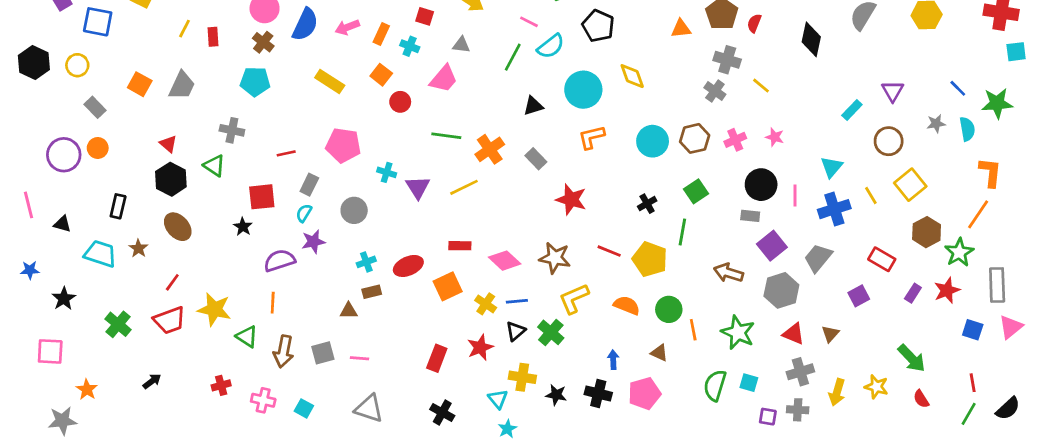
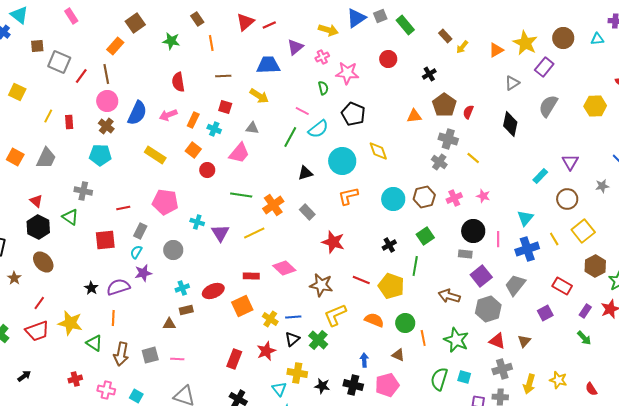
black star: (243, 227) -> (91, 288), moved
pink diamond: (505, 261) -> (284, 268), moved
green arrow: (912, 358) -> (584, 338), moved, size x0.7

